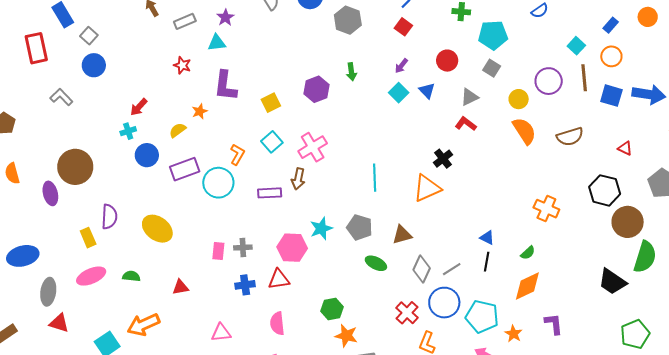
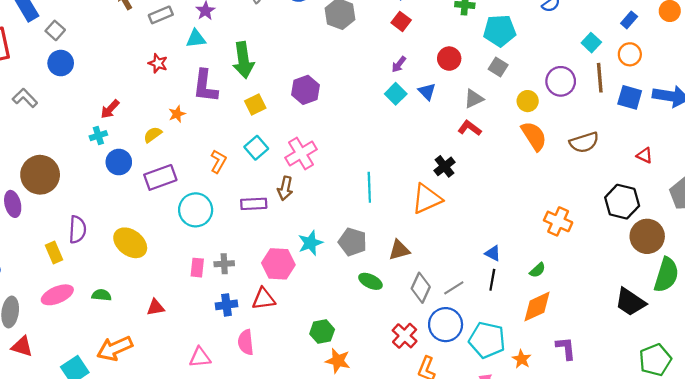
green arrow: (351, 72) -> (243, 60), moved, size x1.8
cyan circle: (218, 183) -> (196, 210), moved
pink semicircle: (277, 323) -> (246, 342), moved

